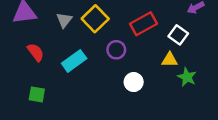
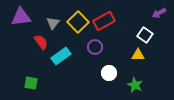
red rectangle: (144, 24) -> (104, 21), moved
red semicircle: (36, 52) -> (41, 42), moved
green star: (187, 77) -> (135, 85), moved

